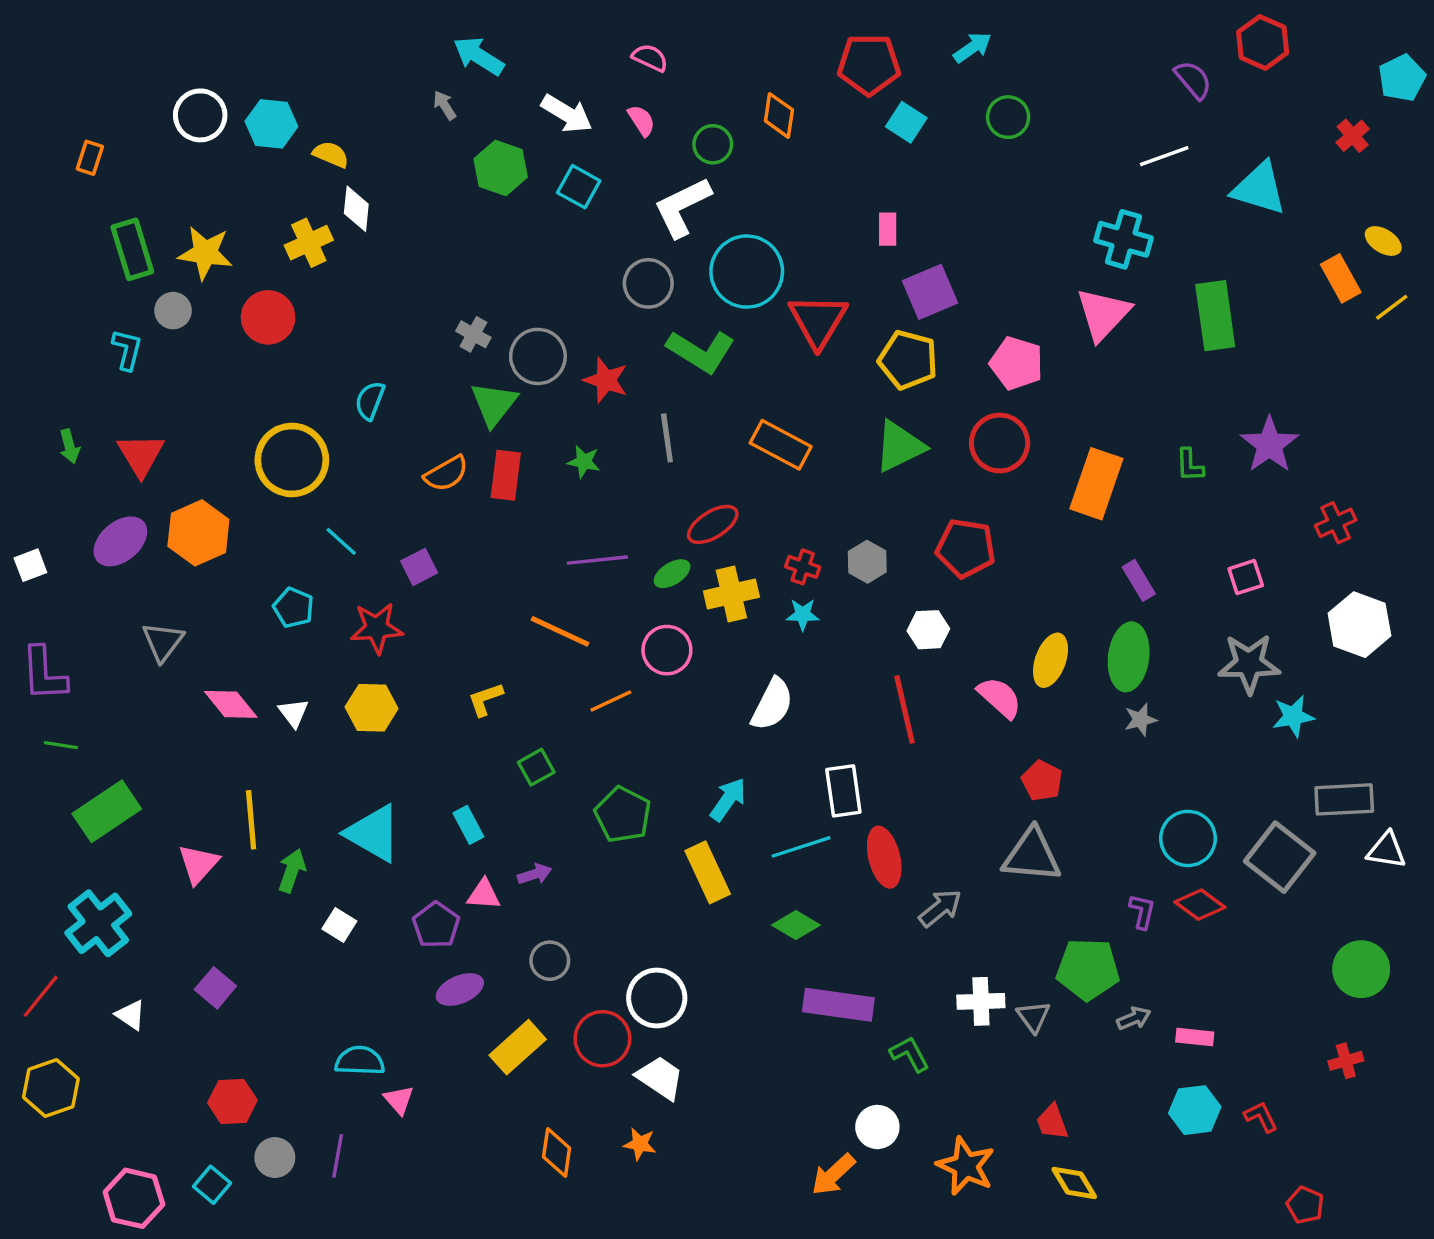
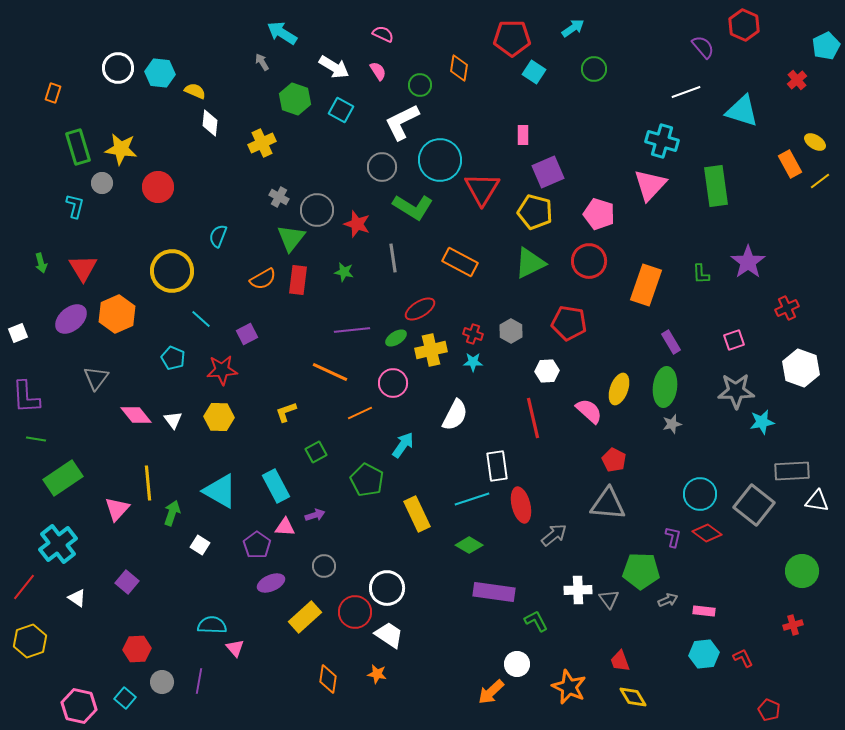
yellow cross: (309, 243) -> (262, 143), moved
cyan arrow: (728, 799) -> (403, 445), moved
cyan rectangle: (468, 825) -> (276, 486), size x1.5

